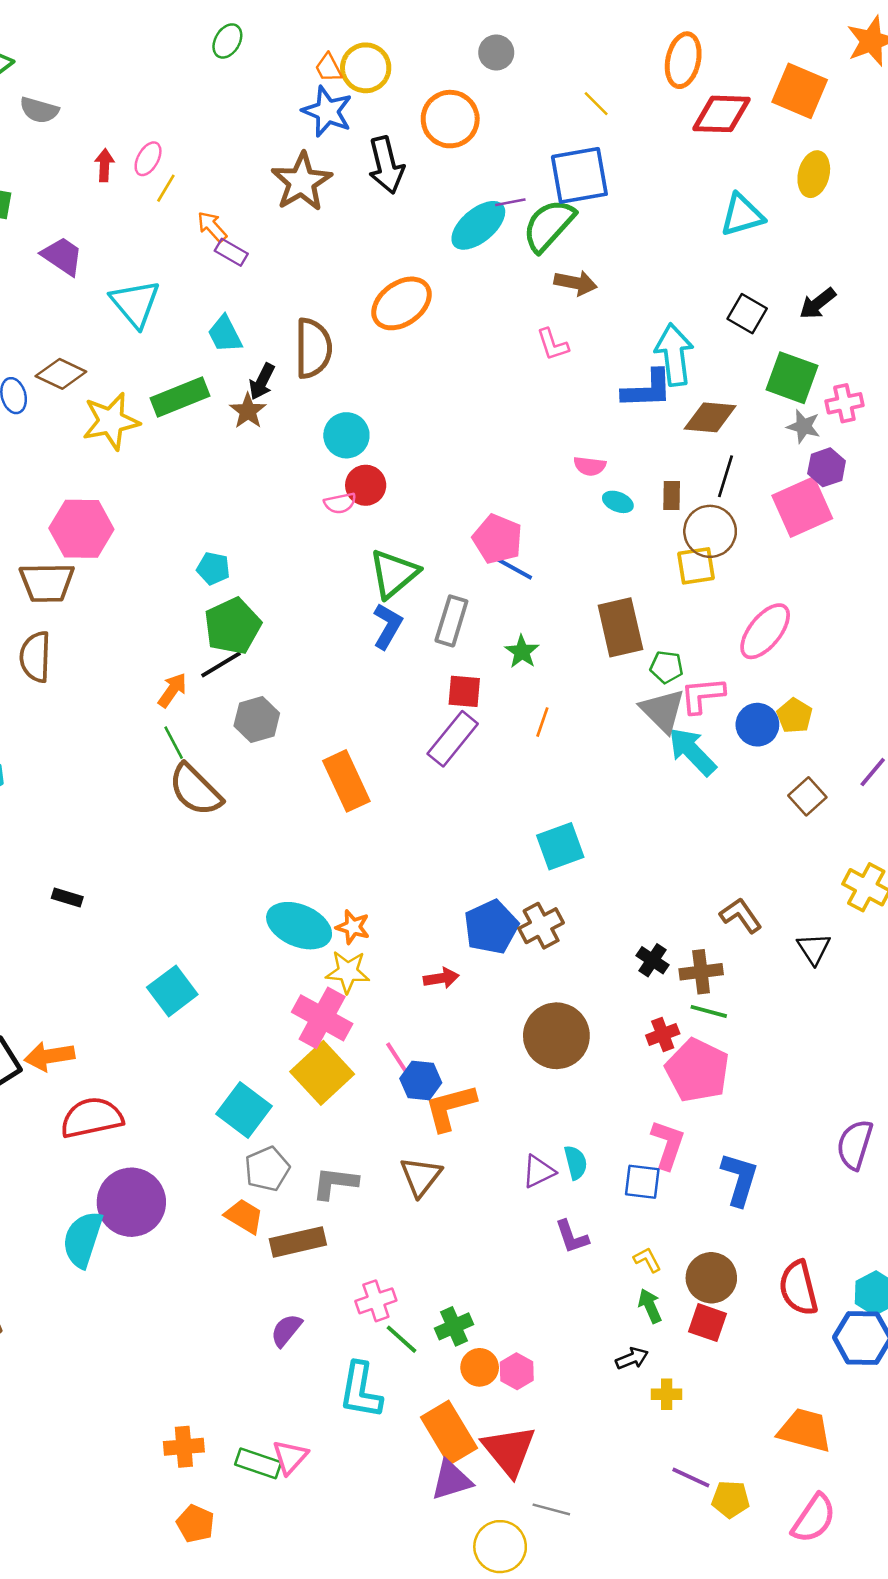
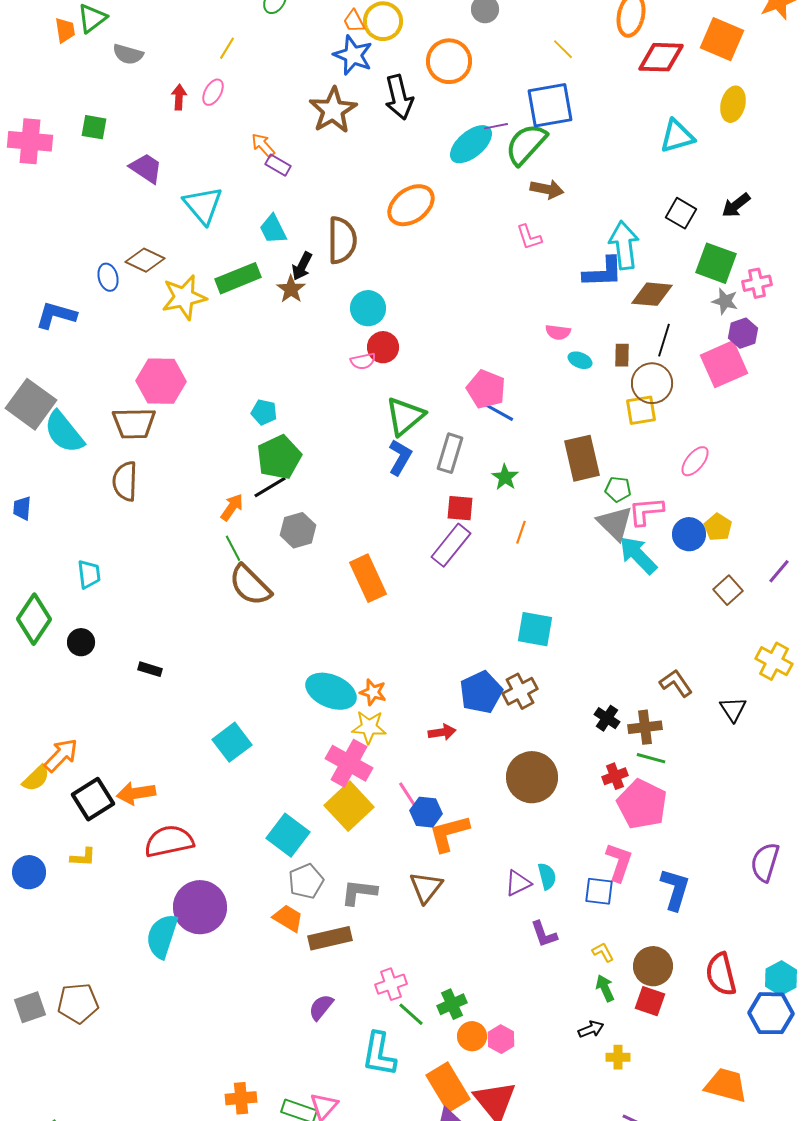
yellow line: (166, 188) -> (227, 48), moved
pink ellipse: (765, 631) -> (695, 461), size x0.7
cyan square: (560, 846) -> (535, 629), turned 30

